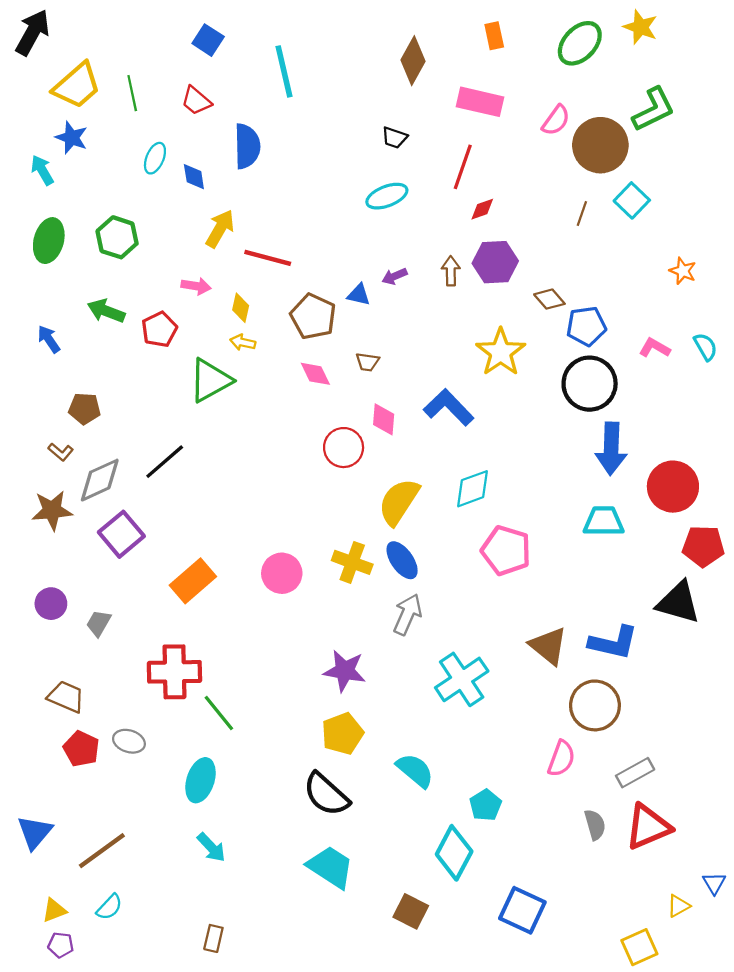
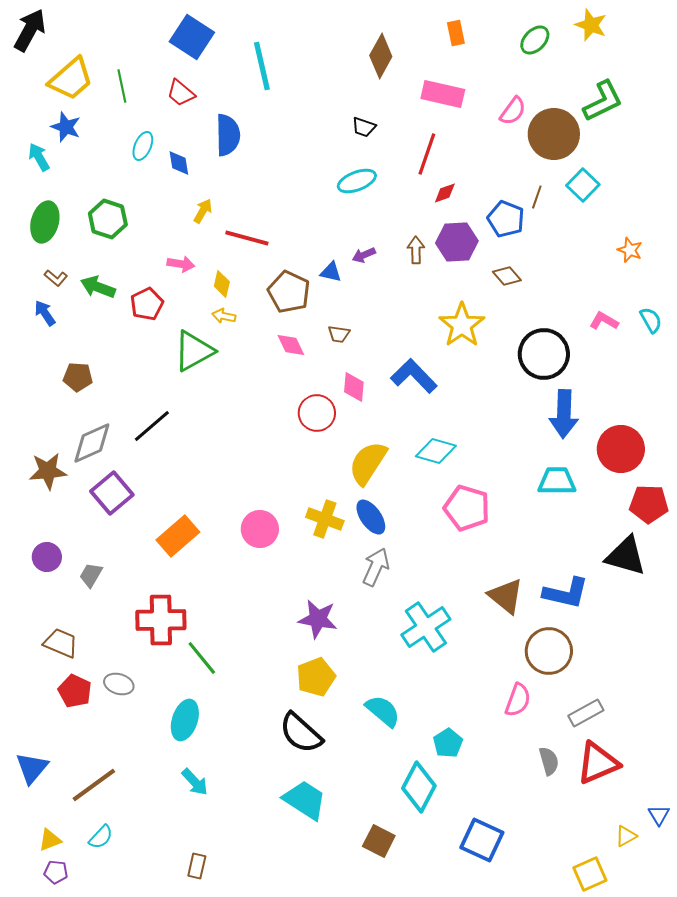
blue square: (208, 40) -> (192, 37), size x1.5
green ellipse: (580, 43) -> (535, 40), size x0.7
yellow arrow: (220, 229) -> (203, 211), size x0.7
blue pentagon: (586, 326) -> (506, 219), moved, turned 30
brown L-shape: (61, 452) -> (56, 278), moved
cyan diamond: (472, 489) -> (436, 451), turned 36

